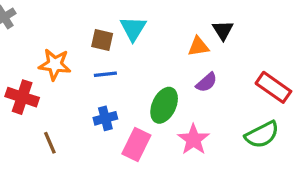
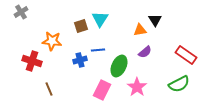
brown square: (102, 40) -> (81, 26), turned -32
blue line: (105, 74) -> (98, 50), moved
blue cross: (105, 118) -> (80, 60), moved

